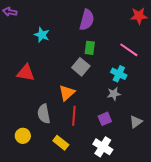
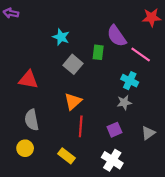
purple semicircle: (87, 20) -> (117, 36), moved, turned 130
cyan star: (42, 35) -> (61, 37), moved
gray square: (81, 67) -> (73, 64), moved
gray semicircle: (44, 114) -> (32, 120), moved

